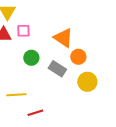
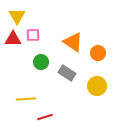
orange circle: (78, 57) -> (98, 53), moved

